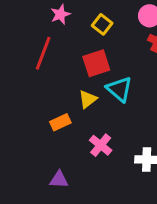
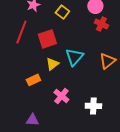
red square: (96, 63) -> (47, 39), moved
cyan triangle: (119, 89) -> (74, 57), turned 30

